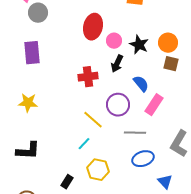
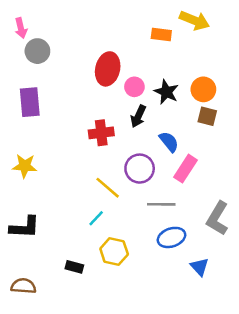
black rectangle: (67, 182) -> (74, 267), turned 72

